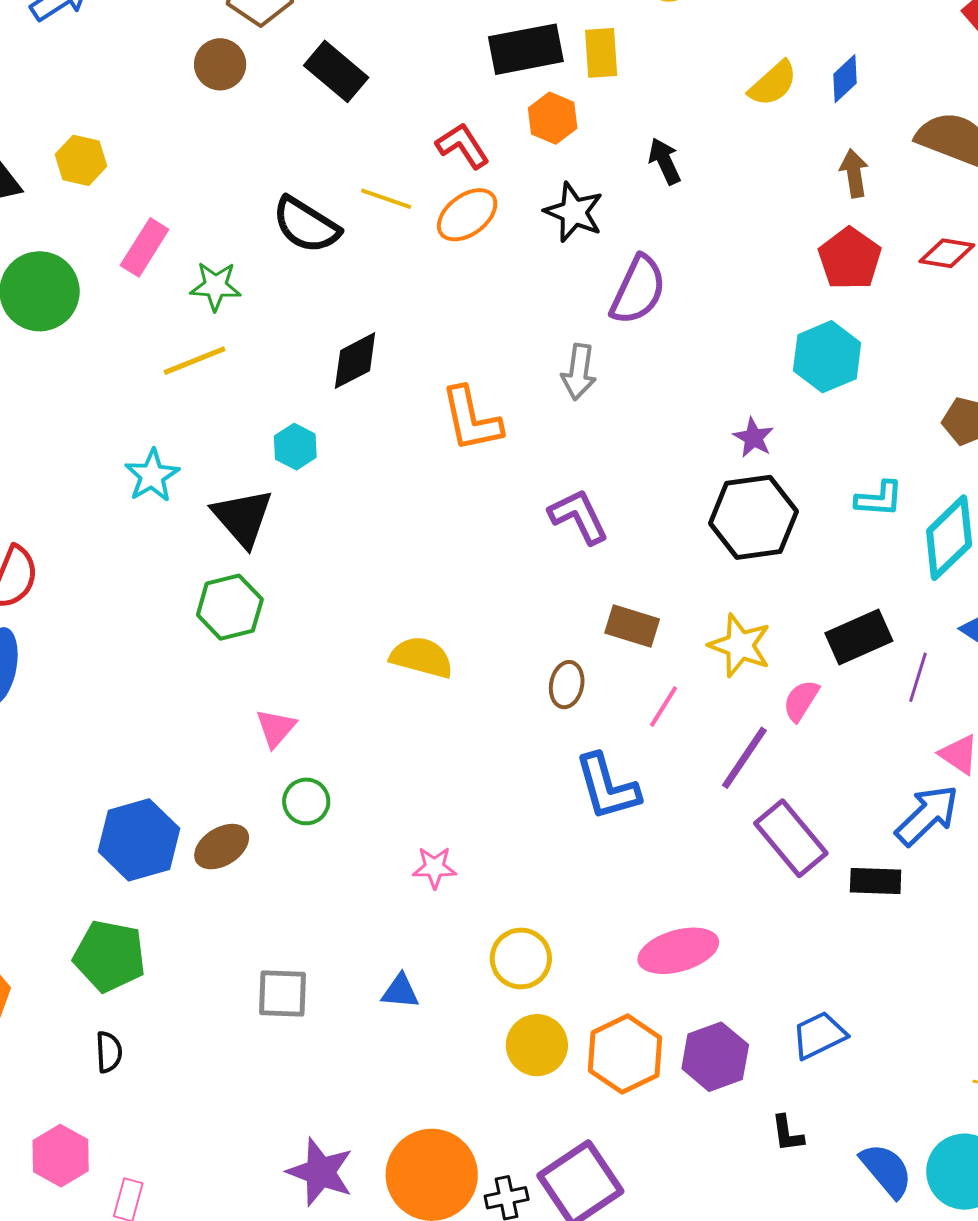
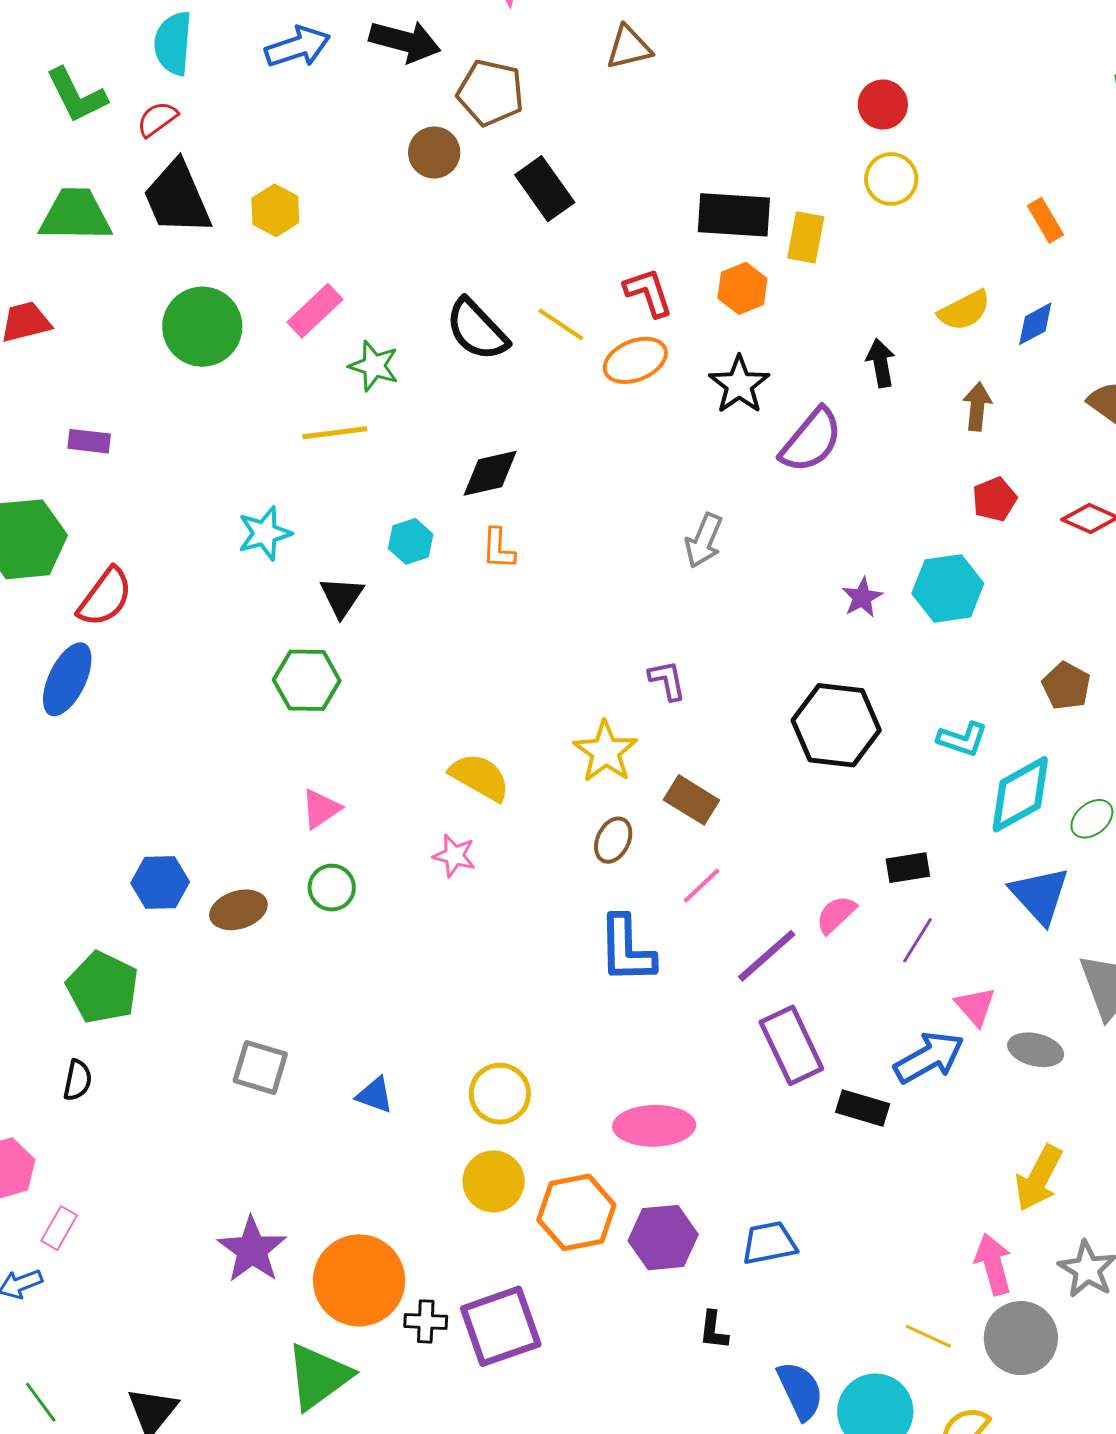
black arrow: (665, 161) -> (881, 363), moved
brown arrow: (854, 173) -> (977, 407), moved
red pentagon: (850, 259) -> (995, 499), size x0.7
purple semicircle: (638, 290) -> (811, 440), moved
orange L-shape: (471, 419) -> (498, 549), moved, size x0.6
purple star: (753, 438) -> (862, 597), moved
purple L-shape: (579, 516) -> (667, 680), size x0.7
black triangle: (243, 518) -> (342, 597), size x0.7
black rectangle: (859, 637) -> (908, 868), size x0.7
yellow star: (740, 645) -> (605, 752), moved
purple line: (918, 677) -> (918, 940), moved
blue hexagon: (139, 840) -> (160, 883), size x0.7
pink star: (435, 867) -> (454, 856), moved

